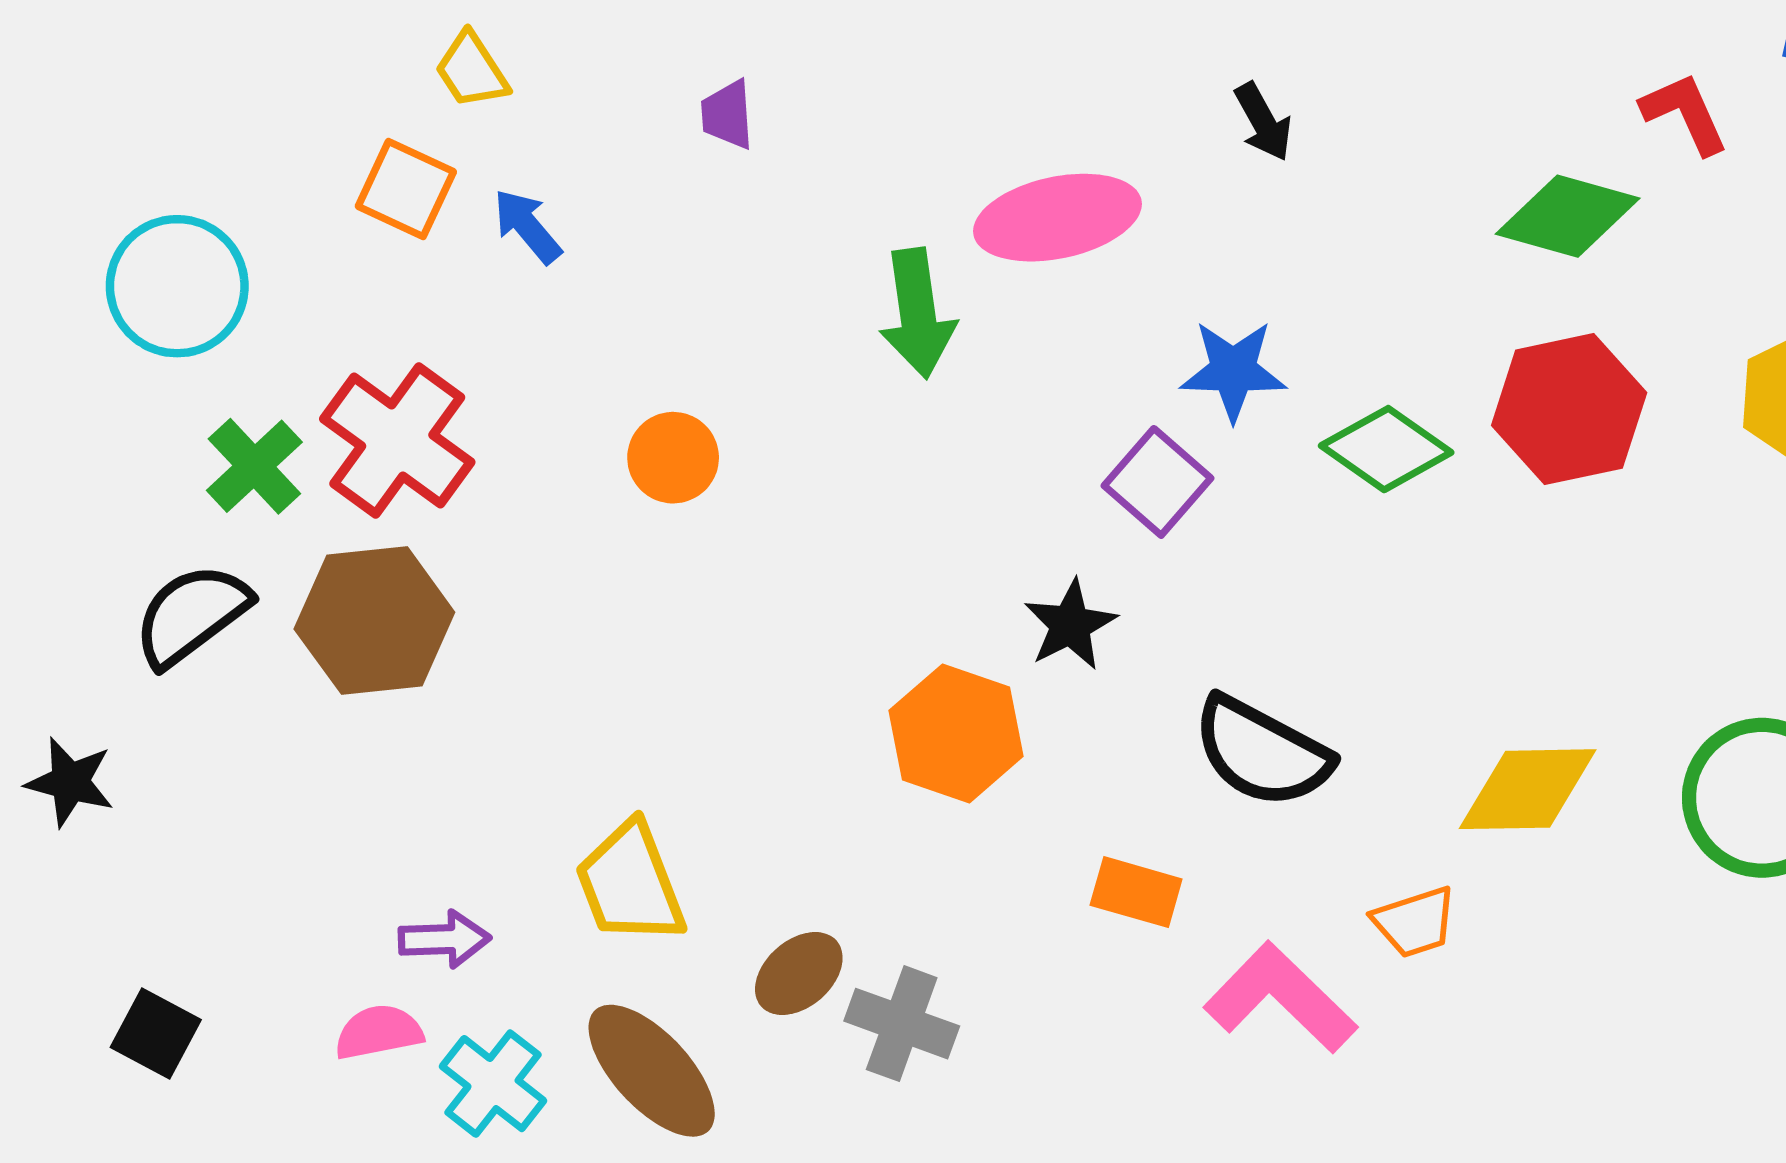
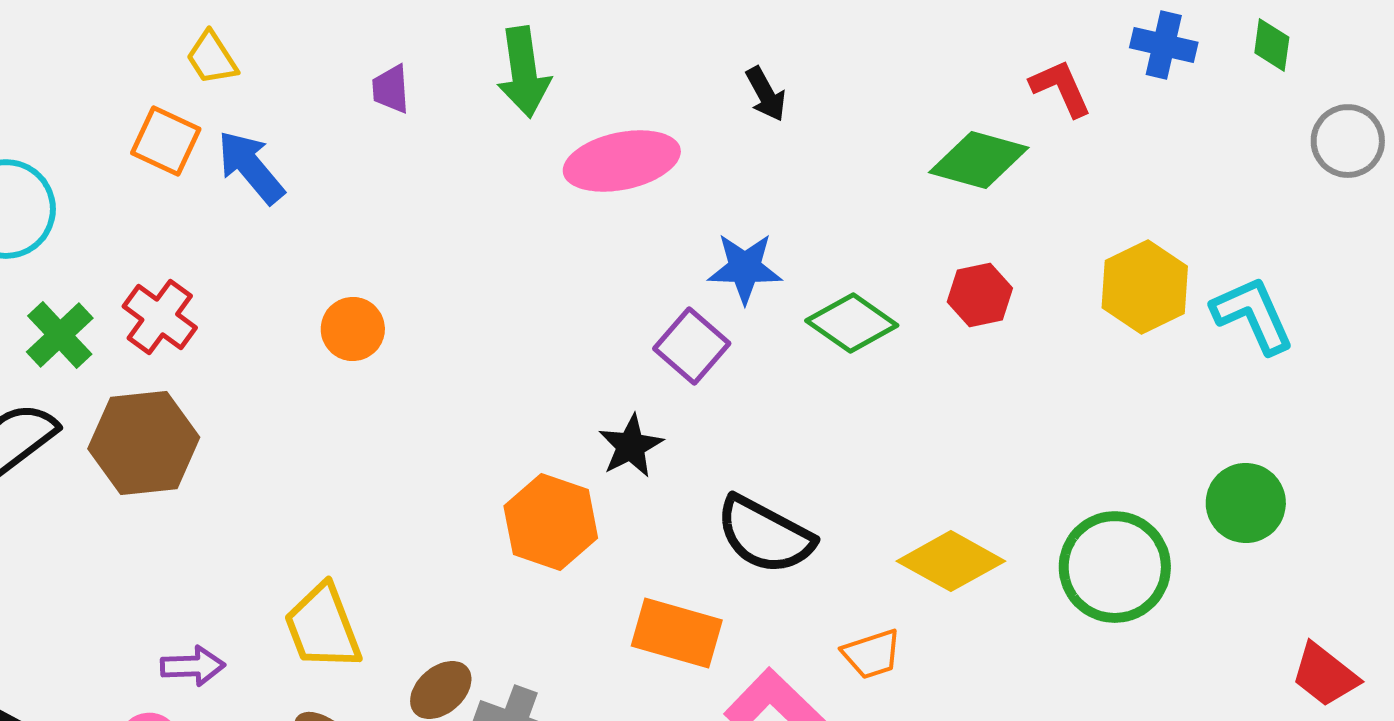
blue arrow: (527, 226) -> (251, 167), size x1.4
green arrow: (917, 313) -> (524, 72), moved
red hexagon: (1569, 409) -> (980, 295), size x0.6
red cross: (397, 441) -> (160, 317), size x0.7
yellow diamond: (1528, 789) -> (951, 561), turned 30
orange rectangle: (1136, 892) -> (677, 633), size x1.4

